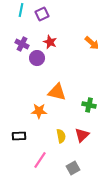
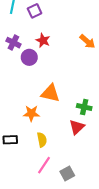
red triangle: (82, 135) -> (77, 127), moved
yellow semicircle: (61, 136) -> (42, 140), moved
pink line: (40, 160) -> (44, 165), moved

